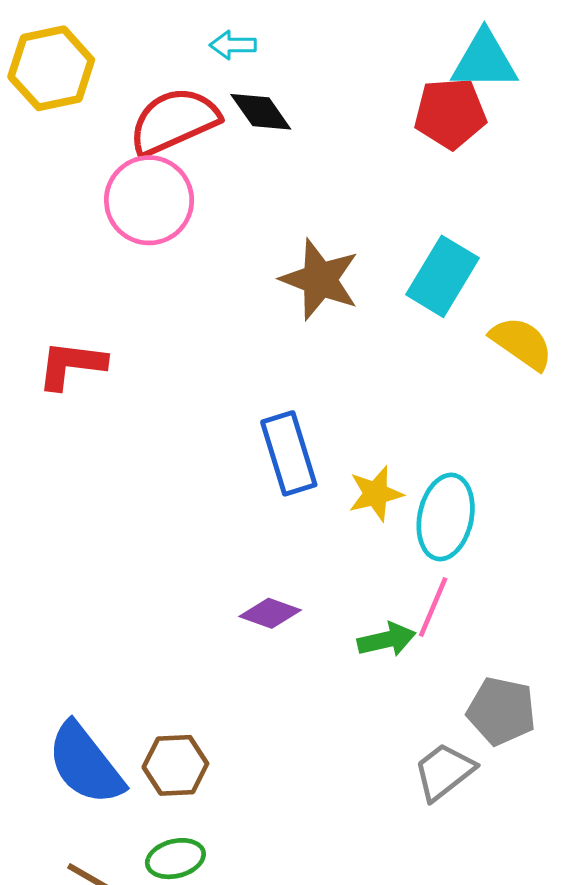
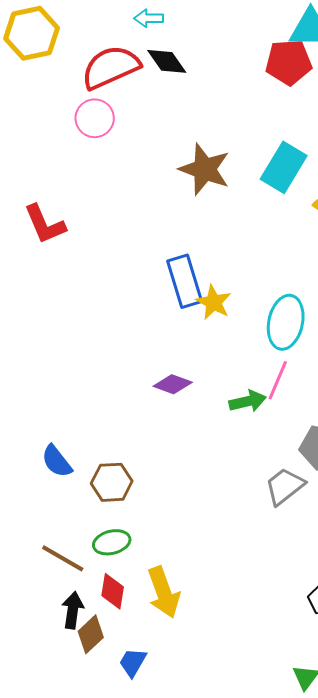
pink circle: (149, 200) -> (95, 118), size x0.7
red L-shape: (71, 365) -> (45, 224), turned -120
yellow star: (376, 494) -> (214, 302), moved, turned -30
blue semicircle: (85, 764) -> (57, 461), moved, size x0.6

